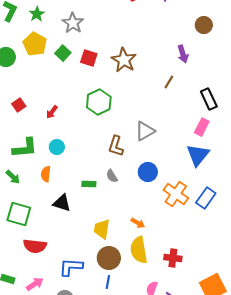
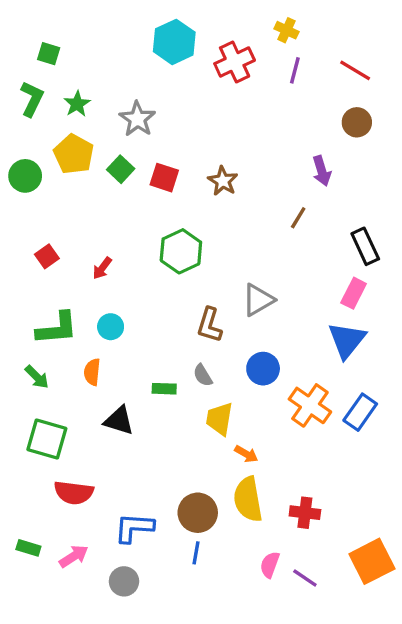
brown star: (124, 60) -> (223, 181), size x0.7
yellow trapezoid: (102, 229) -> (219, 419), moved

